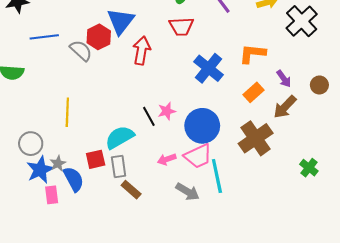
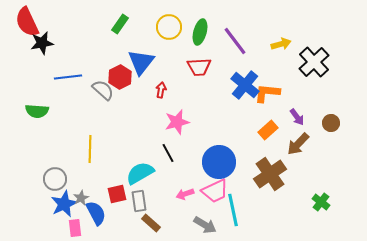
red arrow: (142, 50) -> (161, 90), size x0.6
blue cross: (209, 68) -> (245, 85), moved
pink star: (167, 111) -> (177, 122), moved, size x1.4

